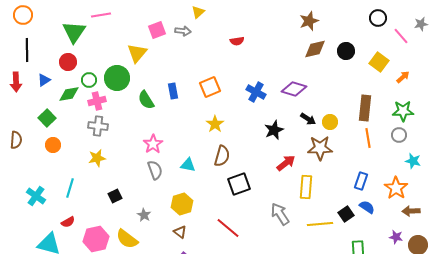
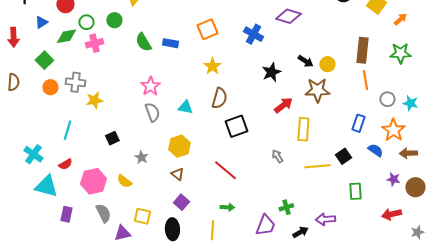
green circle: (117, 78) -> (114, 20), size x0.6
red arrow: (16, 82) -> (13, 37), moved
purple diamond: (294, 89) -> (288, 16), moved
blue rectangle: (173, 91) -> (170, 43), moved, turned -70
gray cross: (98, 126) -> (75, 82), moved
gray circle: (399, 135) -> (387, 99), moved
cyan cross: (36, 196) -> (33, 154), moved
blue semicircle: (367, 207) -> (375, 150), moved
gray arrow: (280, 214) -> (277, 156), size x0.6
yellow semicircle: (127, 239) -> (124, 181), size x0.7

